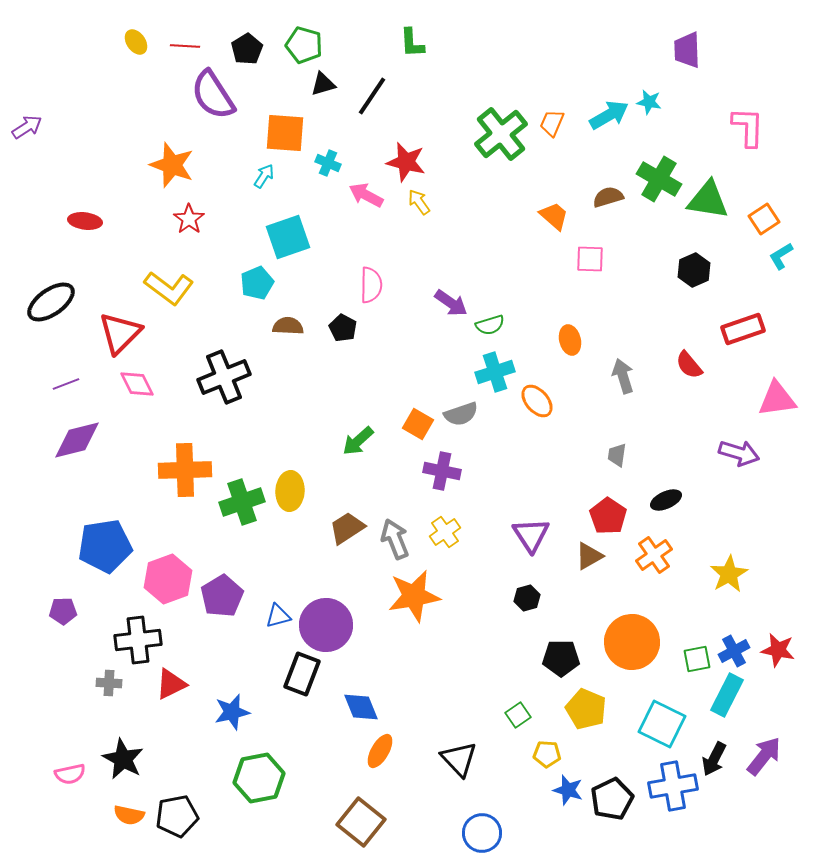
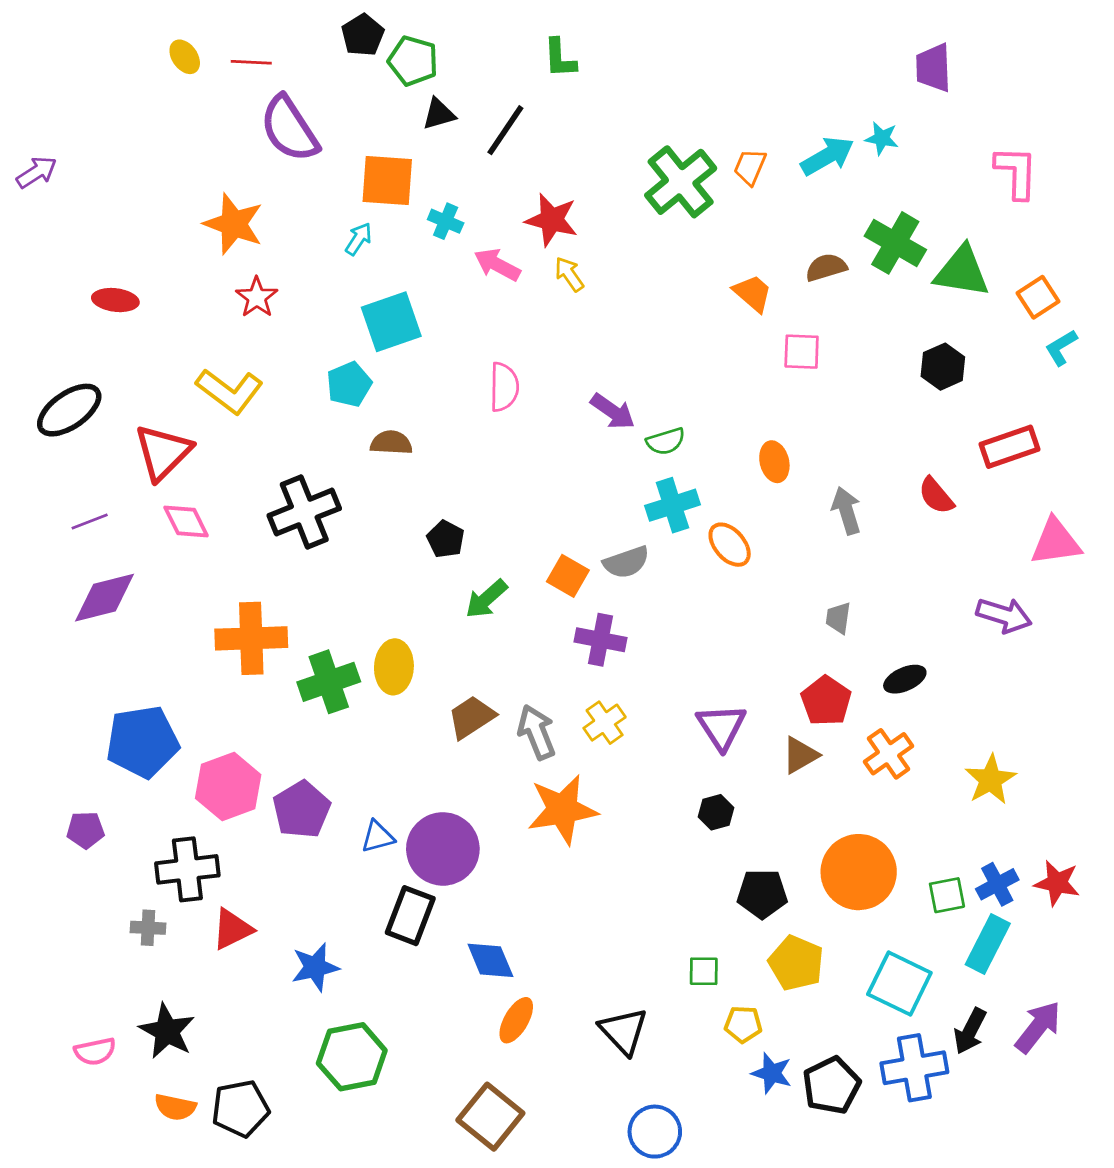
black pentagon: (247, 49) -> (363, 35), moved
black pentagon: (343, 328) -> (446, 539), moved
green square: (518, 715) -> (704, 971), turned 35

